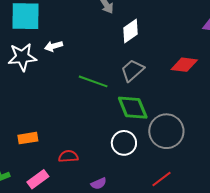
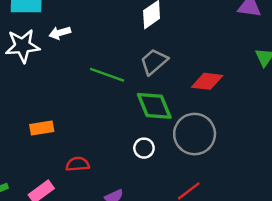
red diamond: (184, 65) -> (207, 81), moved
orange rectangle: (28, 138) -> (42, 128), moved
white circle: (124, 143) -> (144, 148), size x0.7

